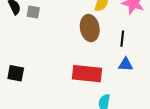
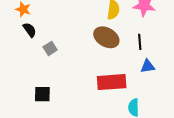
gray square: (33, 12) -> (50, 48), moved, turned -32
brown ellipse: (90, 28) -> (106, 37), turned -40

